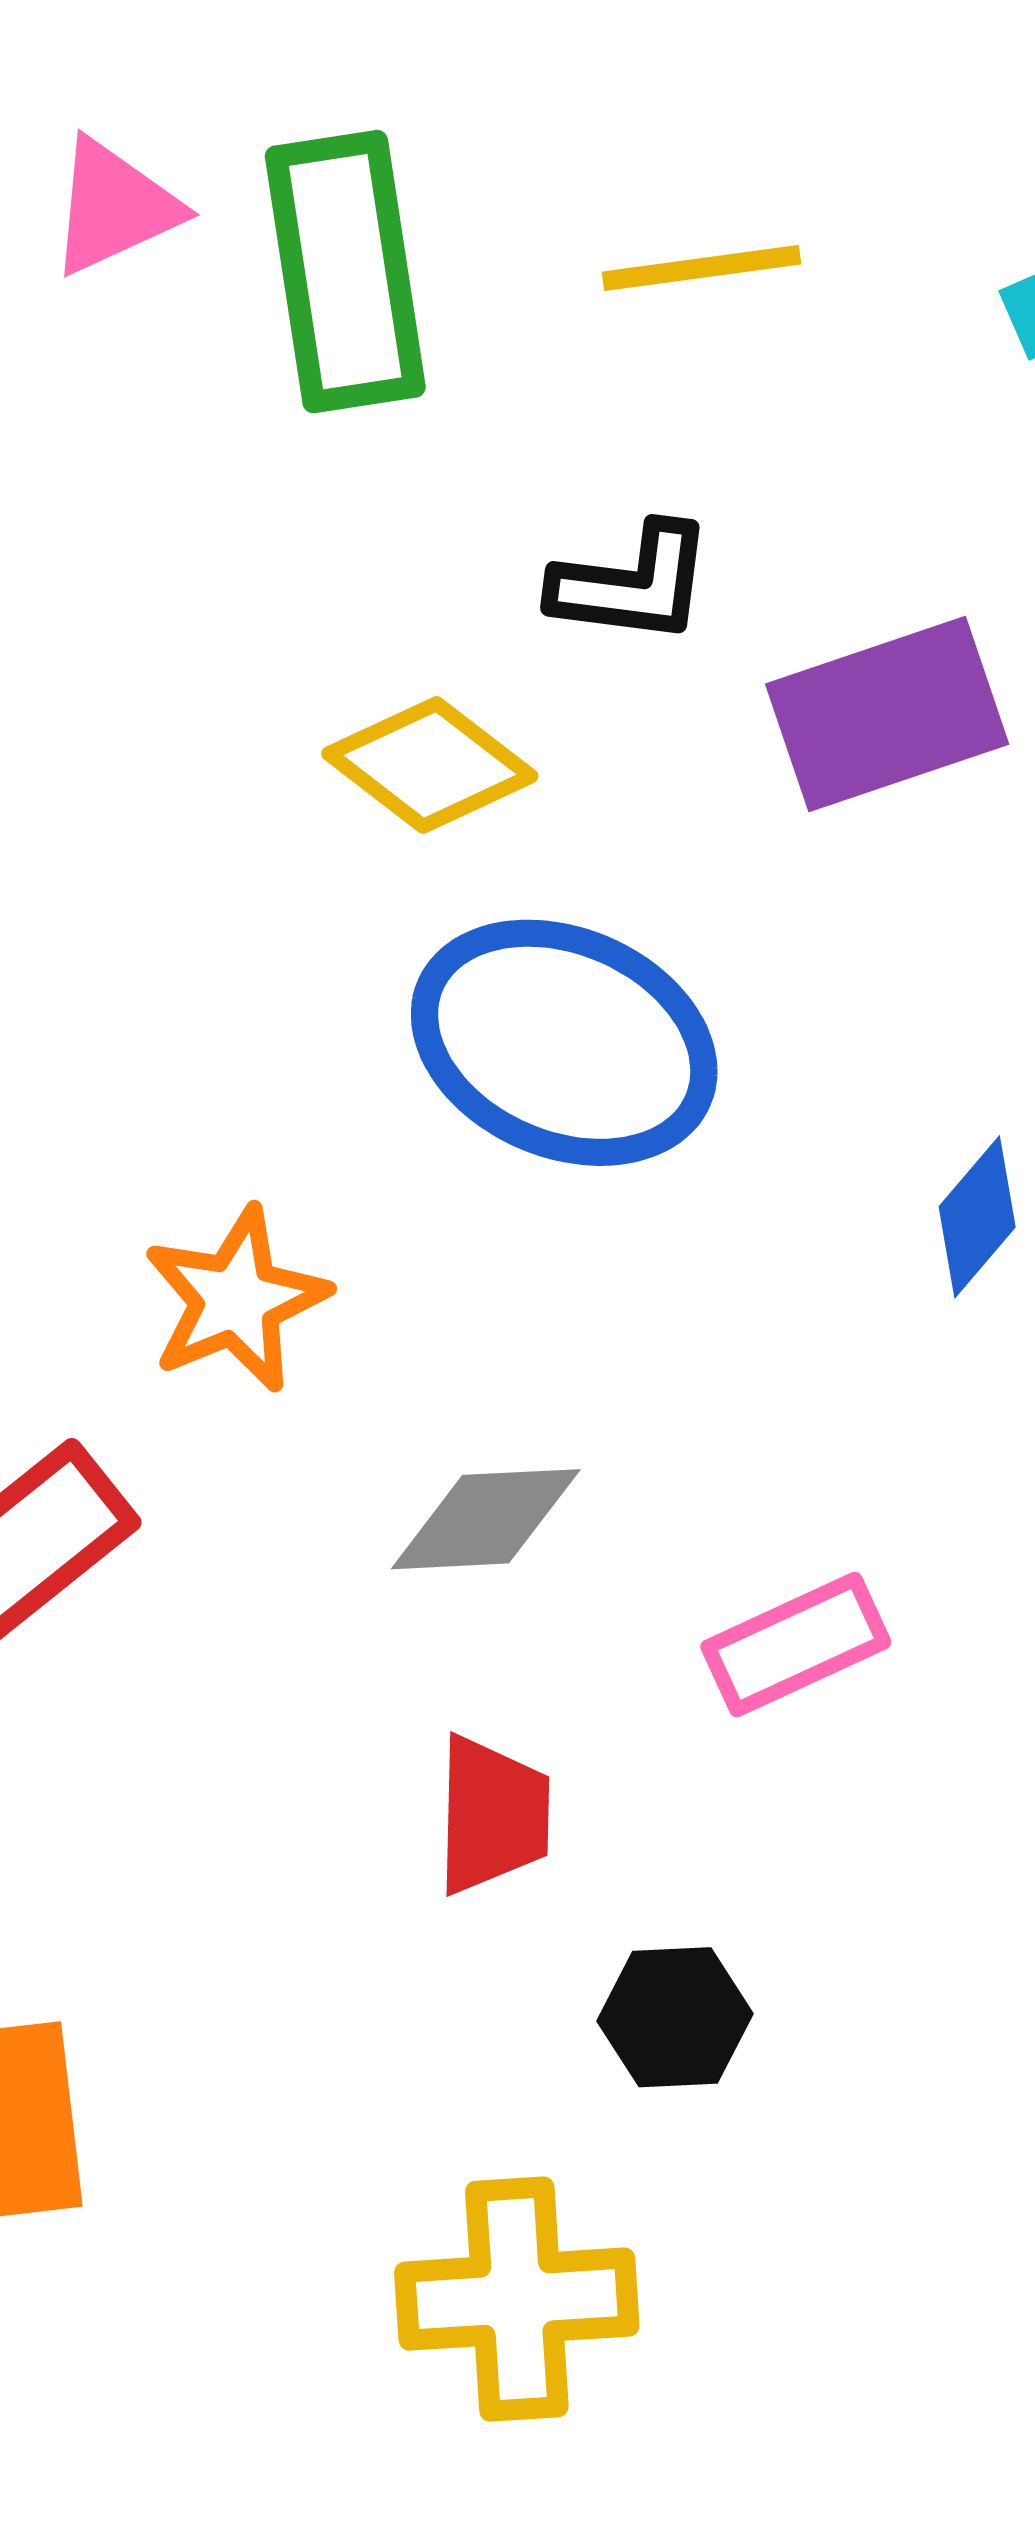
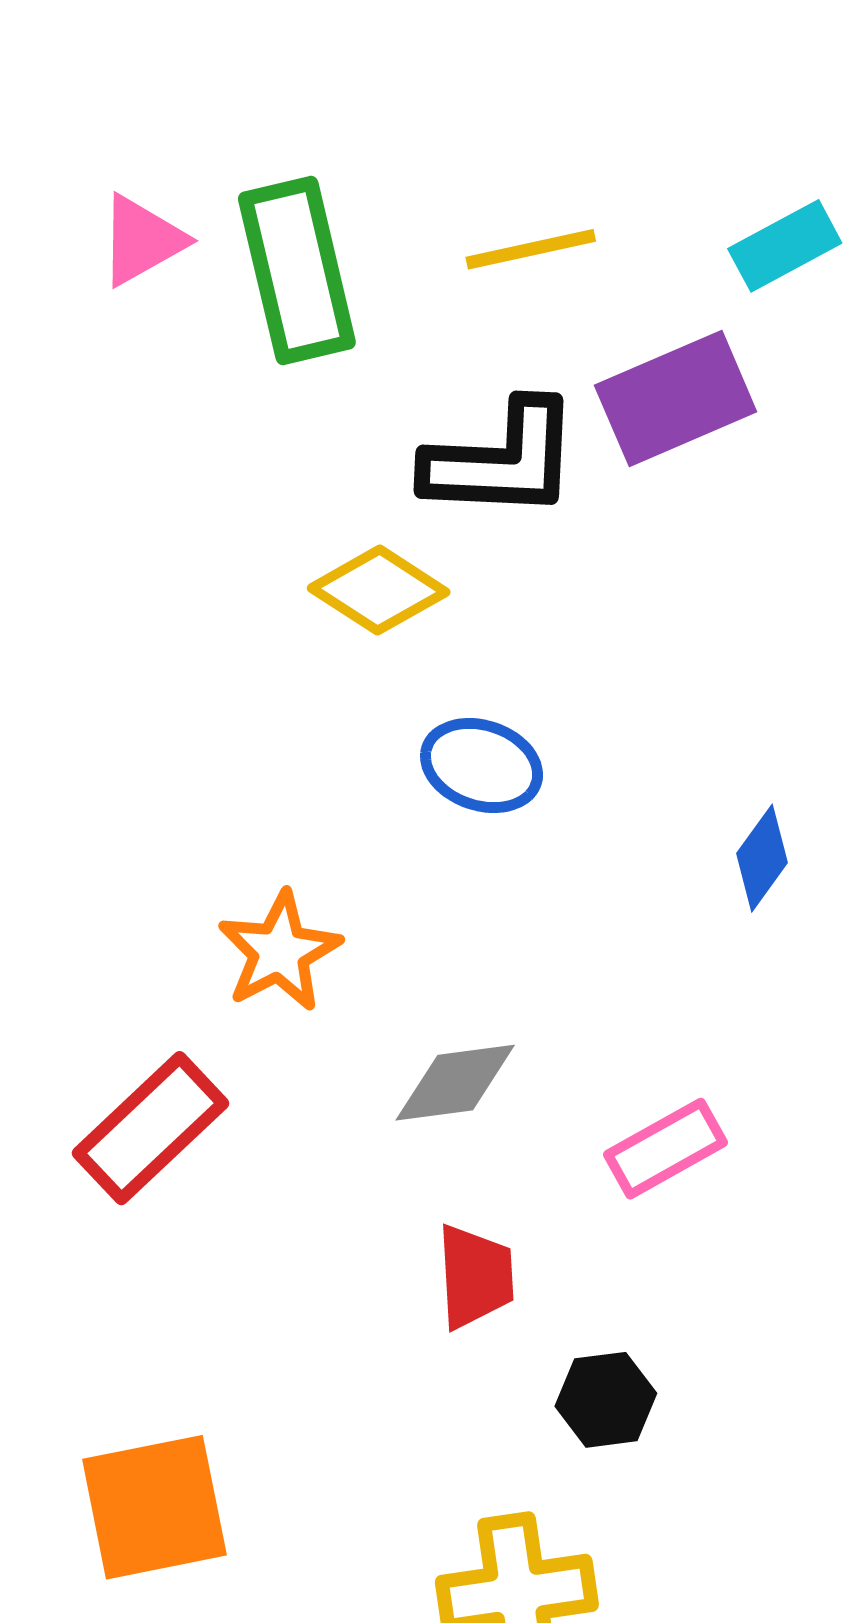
black L-shape: (632, 584) -> (502, 460), size x1.5
purple rectangle: (887, 714) -> (676, 398), moved
blue ellipse: (564, 1043) -> (482, 765), size x0.6

